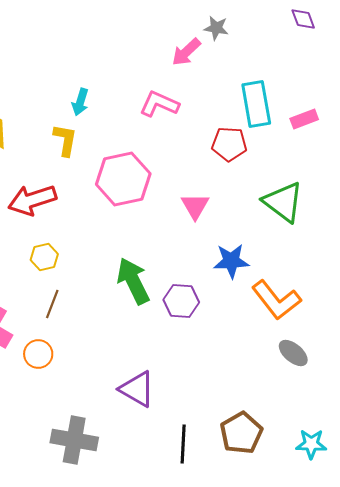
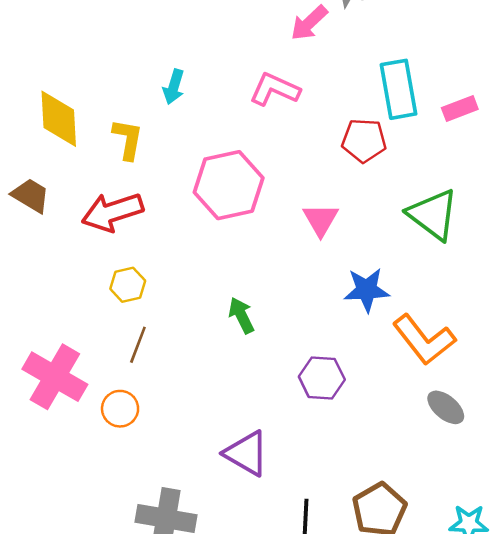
yellow L-shape: (65, 140) -> (128, 139), moved
green arrow: (133, 281) -> (241, 315), size x0.6
purple hexagon: (181, 301) -> (322, 378), moved

